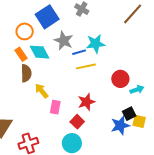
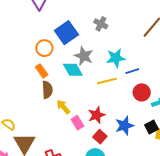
cyan diamond: (40, 52) -> (73, 70), moved
blue line: (79, 52) -> (132, 71), moved
red star: (86, 102) -> (97, 115), moved
pink rectangle: (55, 107) -> (77, 123), turned -40
blue star: (120, 125) -> (124, 126), moved

